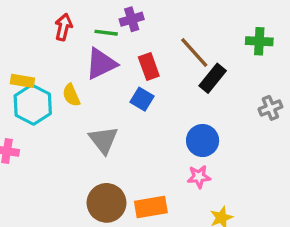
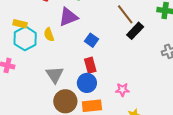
red rectangle: (149, 66) -> (90, 65), moved
gray triangle: (103, 140) -> (55, 75), moved
blue circle: (203, 141) -> (87, 83), moved

